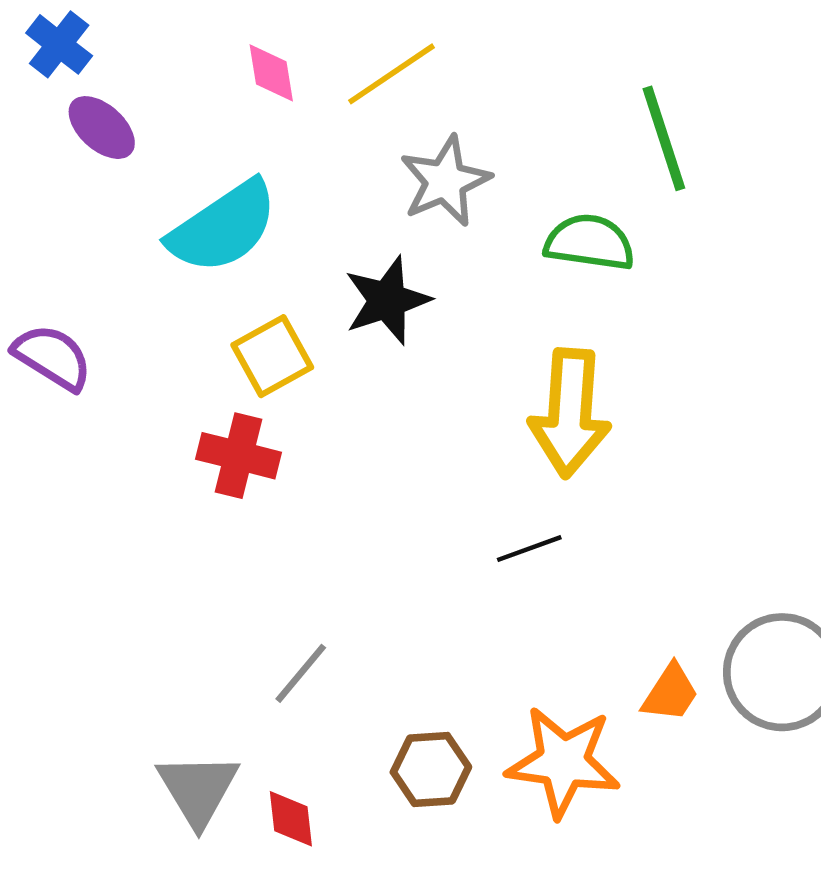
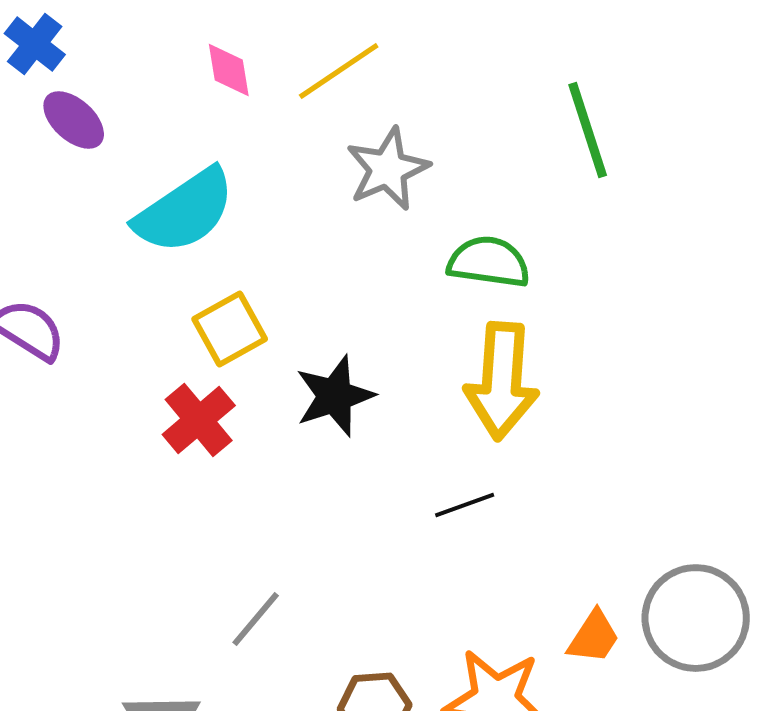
green semicircle: (590, 242) -> (489, 262), moved
black star: (387, 300) -> (335, 396), moved
red cross: (238, 456) -> (199, 420), turned 36

